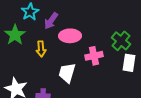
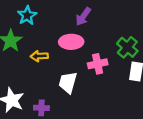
purple arrow: (51, 21) -> (83, 17), moved
yellow arrow: (41, 49) -> (39, 56), turned 91

